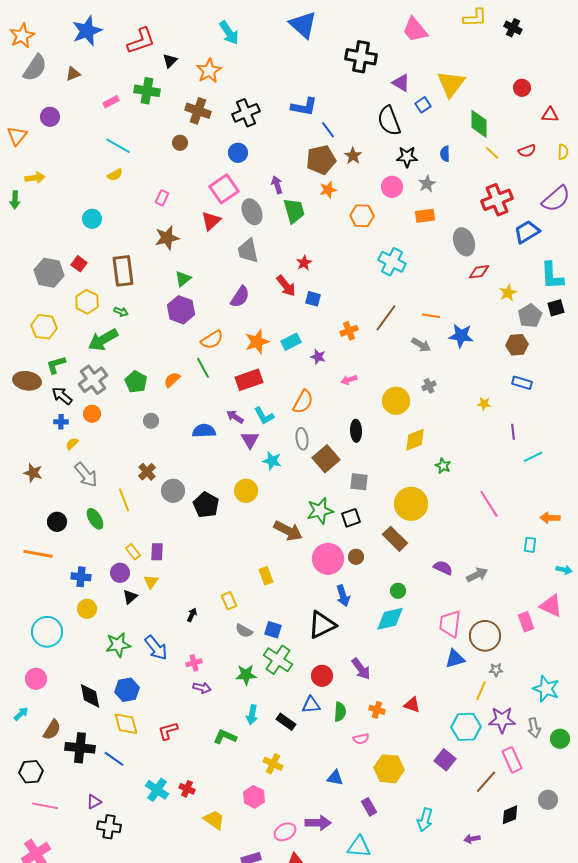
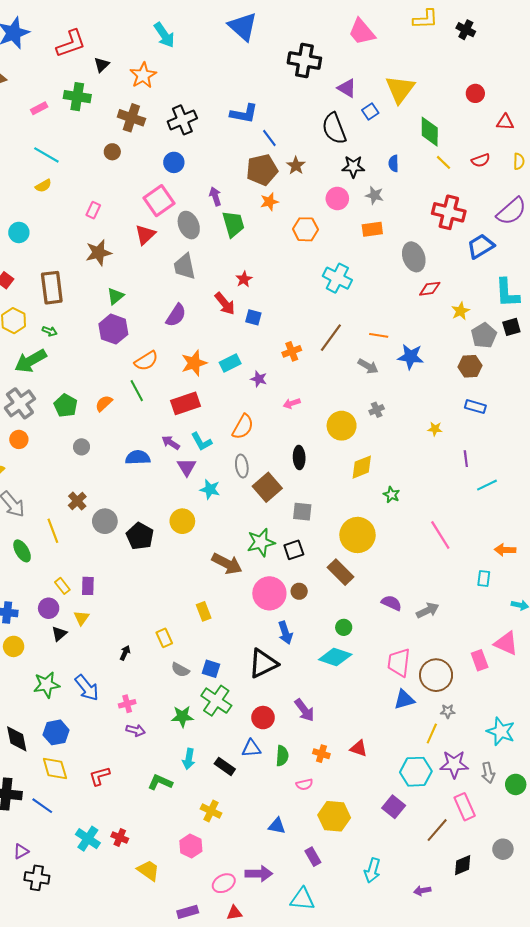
gray star: (427, 184) -> (374, 195), turned -30
red cross: (497, 200) -> (449, 212), turned 36
cyan diamond: (390, 619) -> (335, 657), turned 32

